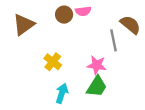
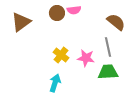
gray line: (114, 40) -> (108, 47), moved
yellow cross: (53, 62) -> (61, 55), moved
green trapezoid: (97, 86) -> (108, 72), moved, turned -125

